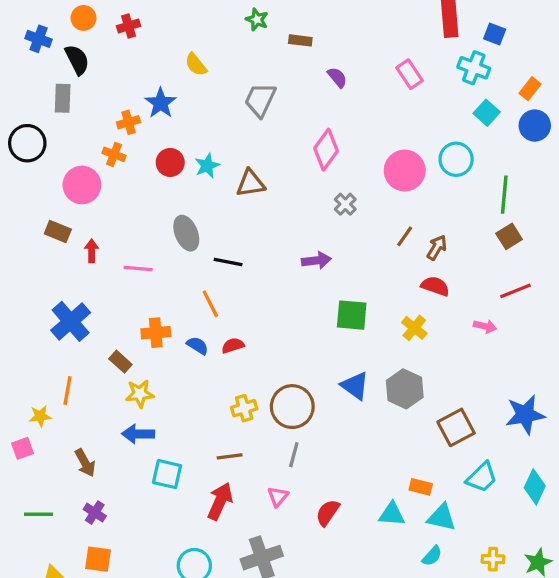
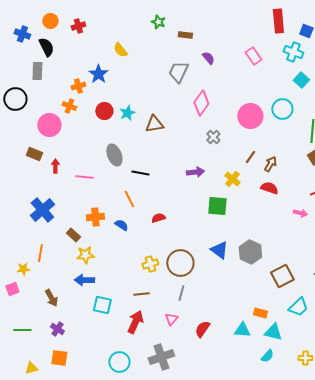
gray trapezoid: (260, 100) -> (178, 72), moved
yellow cross: (414, 328) -> (232, 179), moved
red semicircle: (233, 346) -> (158, 218), moved

